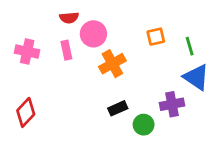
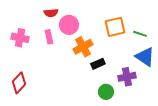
orange square: (156, 37) -> (115, 27), size x1.5
green line: (190, 46) -> (140, 34), turned -56
black rectangle: (118, 108) -> (98, 64), moved

